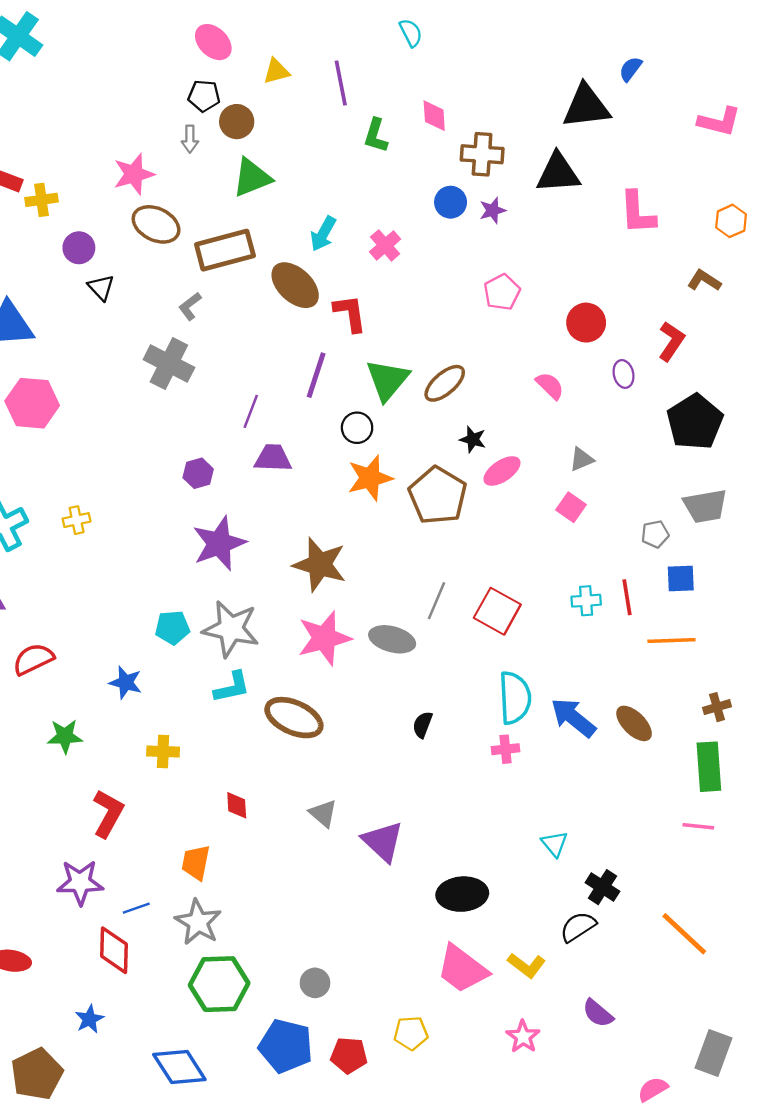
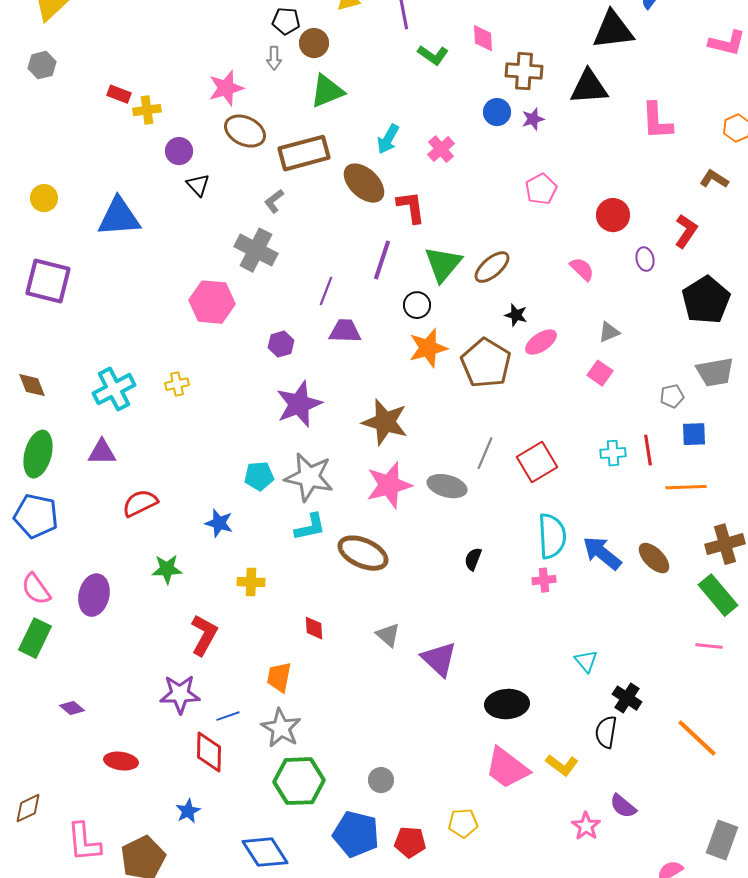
green L-shape: (376, 136) -> (433, 55), turned -72
pink hexagon: (32, 403) -> (212, 302), moved
red square: (497, 611) -> (537, 462), turned 30
brown cross: (717, 707) -> (725, 544), size x1.6
green rectangle: (709, 767) -> (718, 595), turned -36
black semicircle: (578, 927) -> (606, 732), turned -48
pink star: (523, 1037) -> (586, 826), moved

